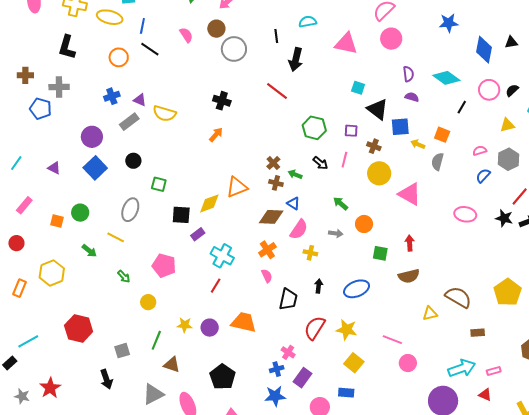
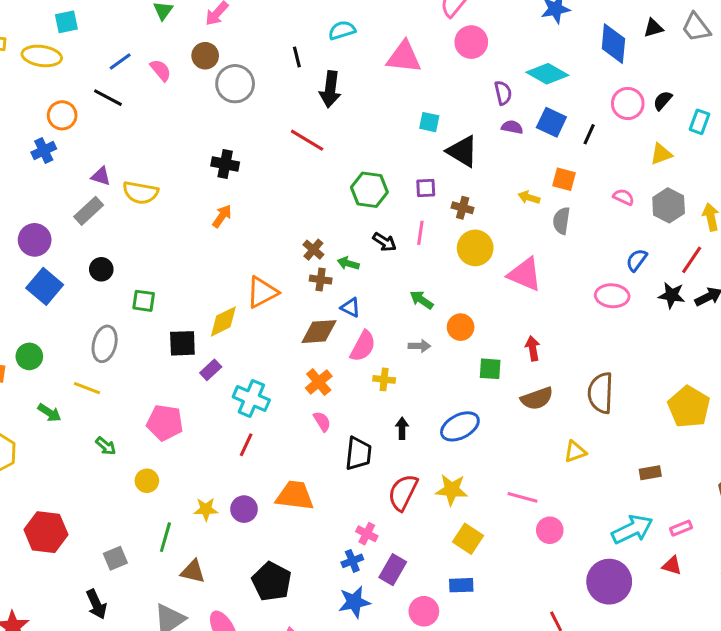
blue line: (142, 26) -> (120, 61), moved, turned 49
cyan diamond: (446, 78) -> (547, 74), moved
blue cross: (112, 96) -> (44, 151), moved
blue square: (400, 127) -> (551, 122), moved, turned 36
pink semicircle: (480, 151) -> (624, 197), turned 48
blue semicircle: (483, 176) -> (637, 260), moved
brown semicircle: (458, 297) -> (601, 393), moved, turned -112

